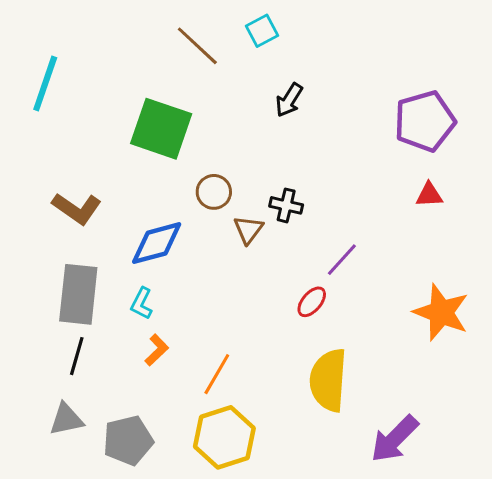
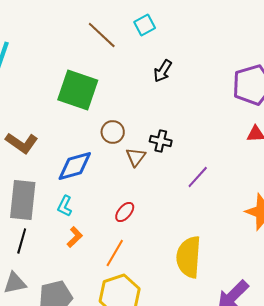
red ellipse: (312, 302) -> (125, 212), moved

